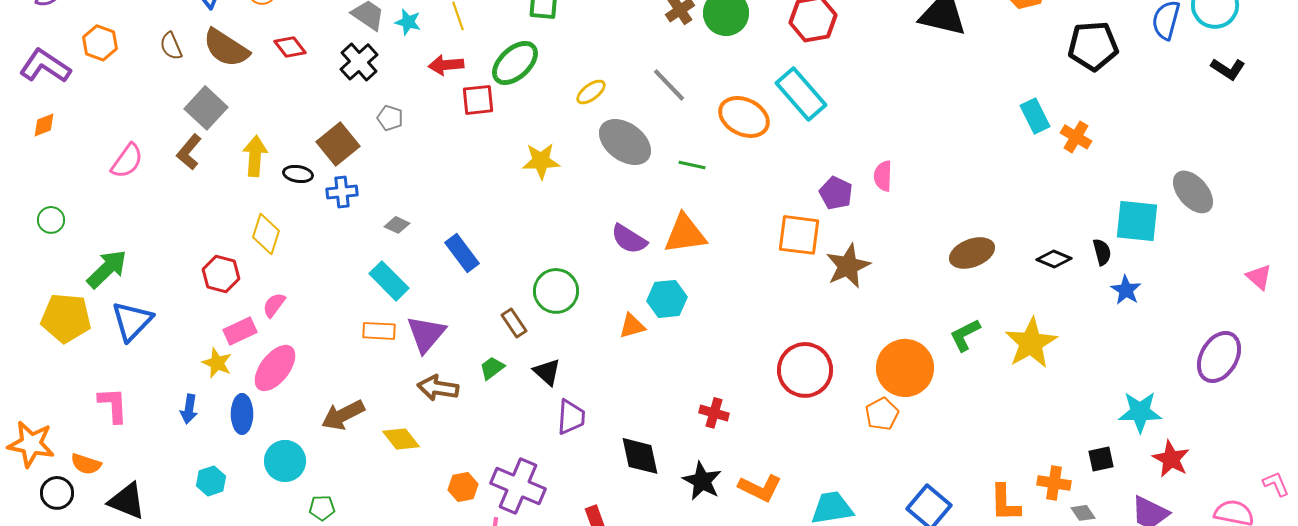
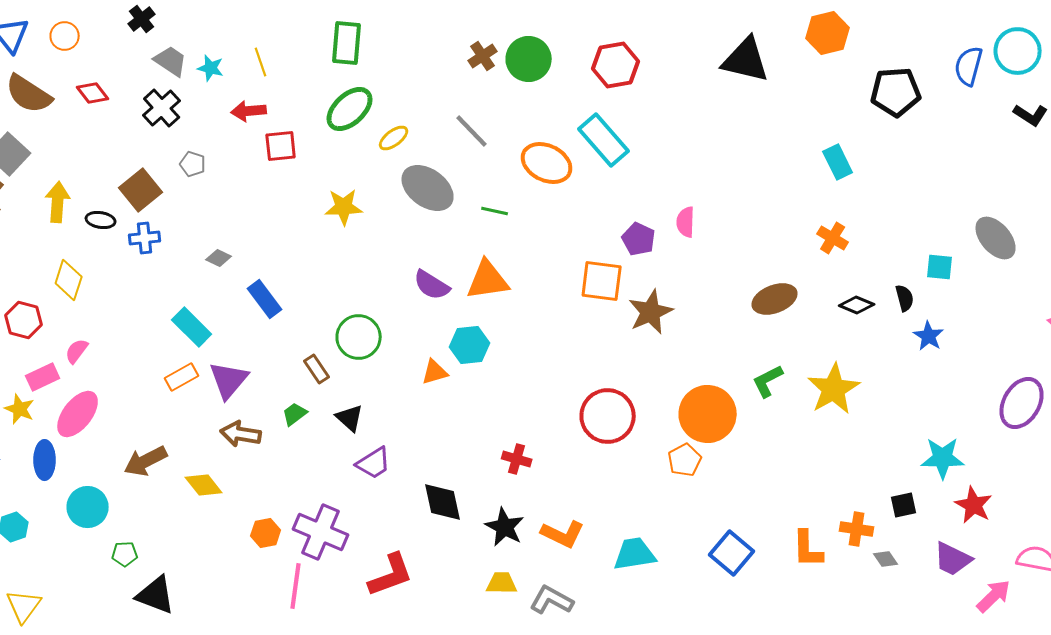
green ellipse: (515, 63) -> (350, 109), moved
orange cross: (1076, 137) -> (833, 238), moved
cyan square: (1137, 221) -> (940, 267), size x0.6
gray diamond: (397, 225) -> (219, 258), moved
orange rectangle: (379, 331) -> (182, 377), turned -32
purple trapezoid: (571, 417) -> (374, 463), turned 54

